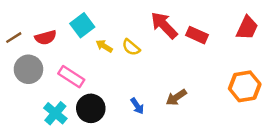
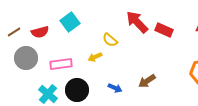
yellow arrow: (104, 46) -> (95, 57), moved, turned -56
pink rectangle: (71, 77) -> (61, 64), turned -40
blue arrow: (137, 106) -> (115, 88), turned -32

